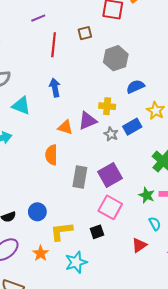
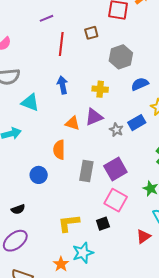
yellow cross: (107, 106) -> (100, 89), moved
blue circle: (37, 212) -> (39, 175), moved
orange star: (41, 253) -> (61, 264), moved

